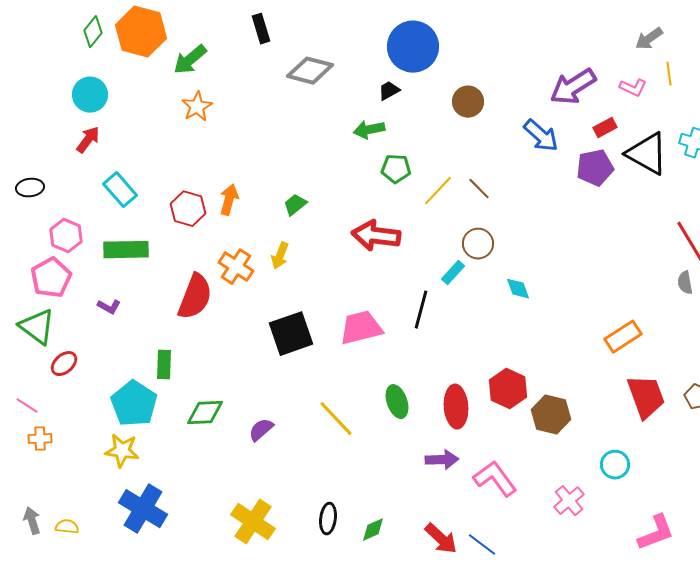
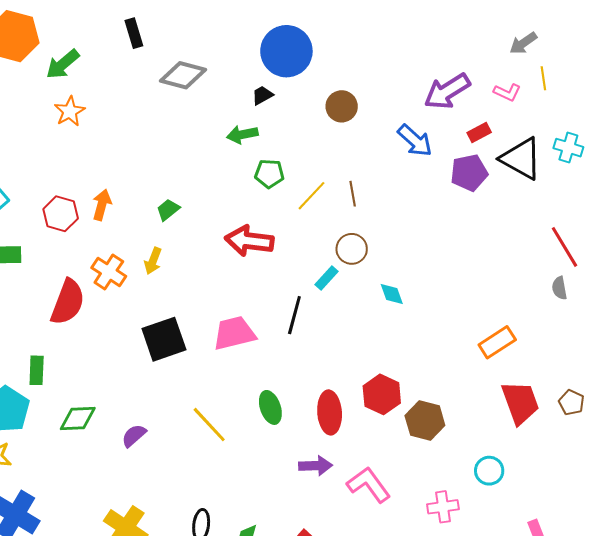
brown line: (479, 189) -> (353, 194), turned 35
pink cross: (569, 501) -> (443, 507), turned 32

